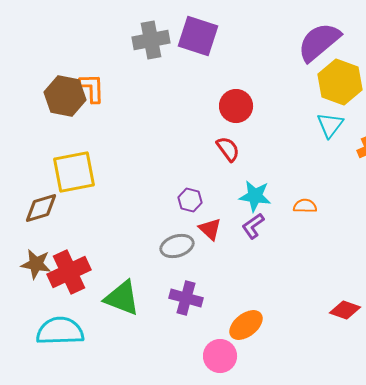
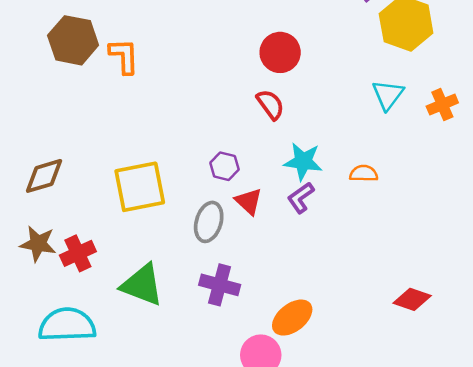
orange L-shape: (92, 88) -> (124, 56), moved
cyan triangle: (330, 125) -> (388, 95), moved
yellow square: (74, 172) -> (140, 187), moved
gray ellipse: (177, 246) -> (209, 222), turned -56
red cross: (69, 272) -> (78, 253), size x0.7

